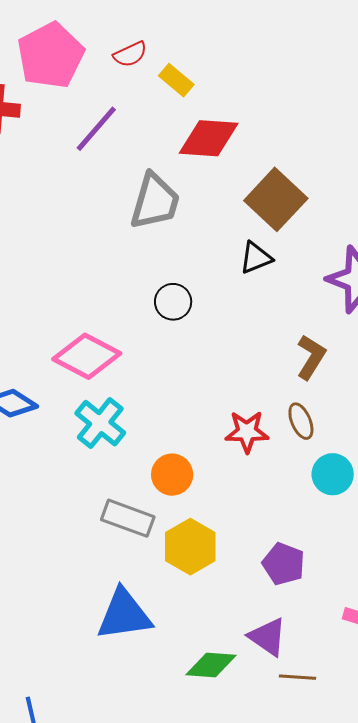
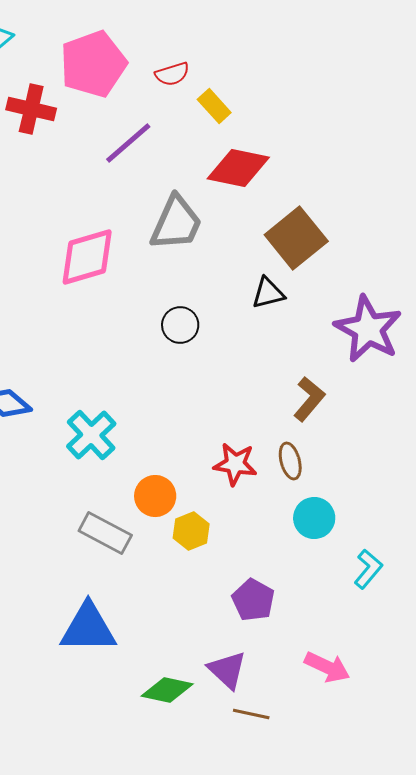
pink diamond: (87, 356) -> (87, 257), moved, turned -52
yellow hexagon: (190, 547) -> (191, 531), moved, size x0.7

